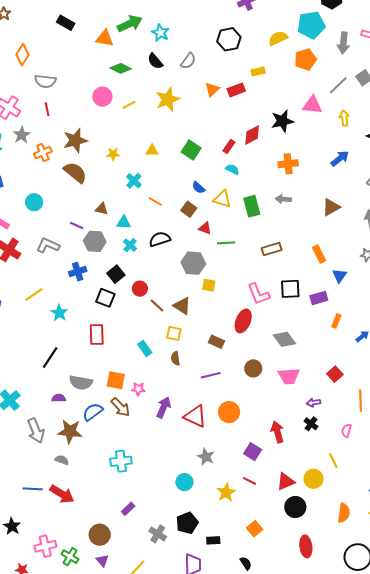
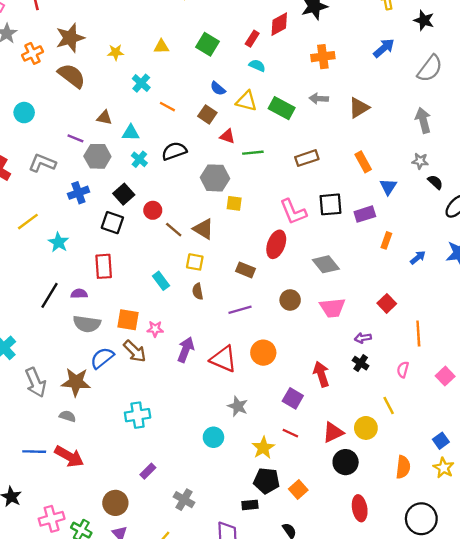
green rectangle: (252, 206) -> (282, 108), turned -45
brown triangle: (331, 207) -> (359, 108), moved
purple semicircle: (59, 398) -> (79, 294), moved
black pentagon: (187, 523) -> (267, 481), moved, turned 30

